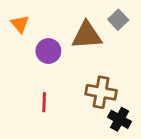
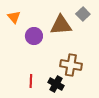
red line: (44, 102) -> (31, 81), moved
black cross: (120, 119) -> (56, 84), moved

